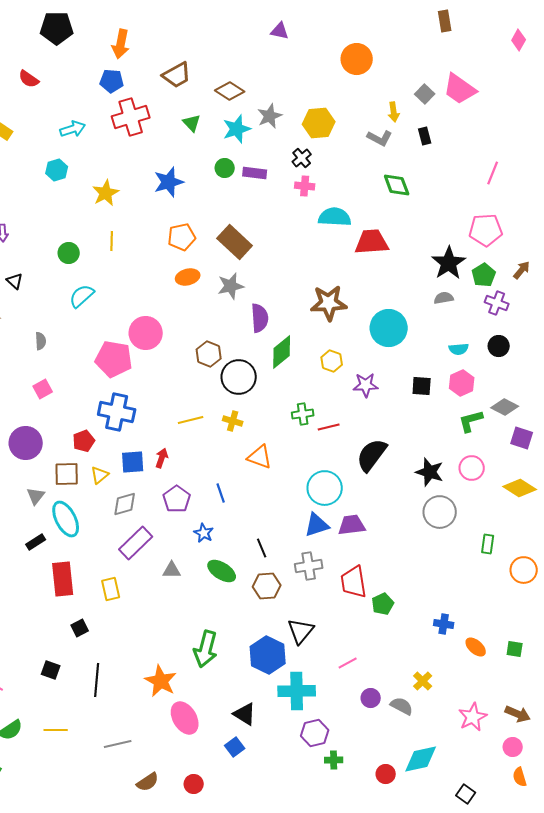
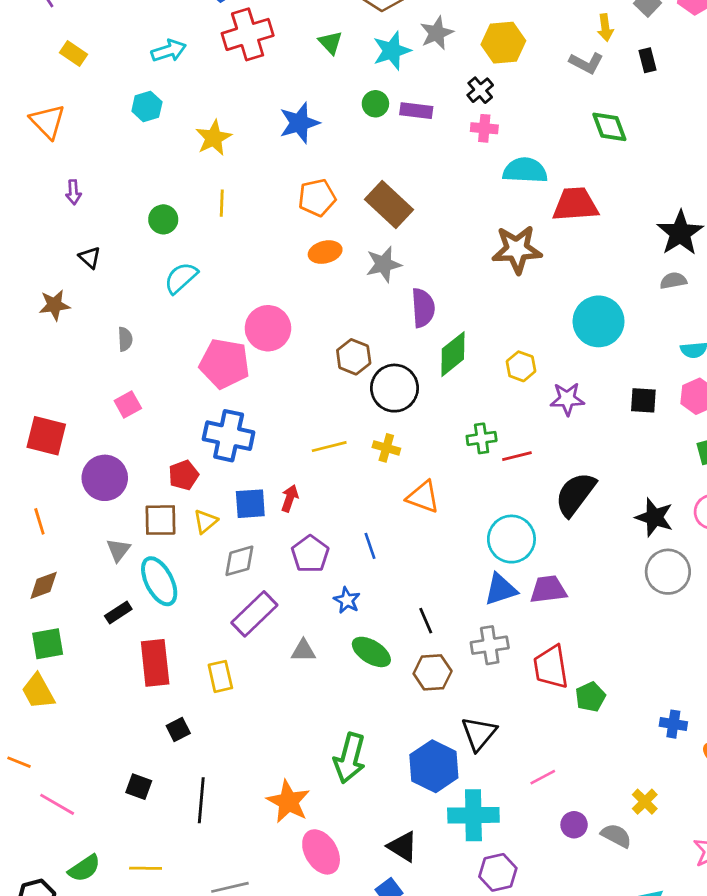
brown star: (329, 303) -> (517, 249), moved

